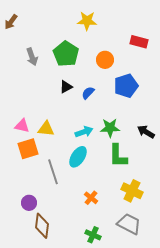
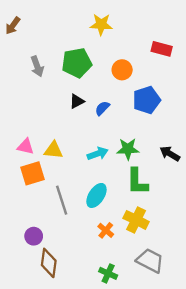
green pentagon: (66, 54) -> (77, 63), turned 30
cyan ellipse: (78, 157) -> (96, 195), moved
yellow cross: (132, 191) -> (136, 220), moved

